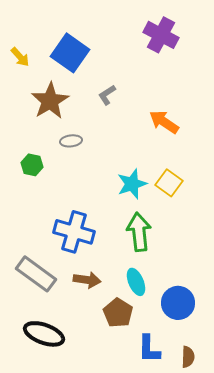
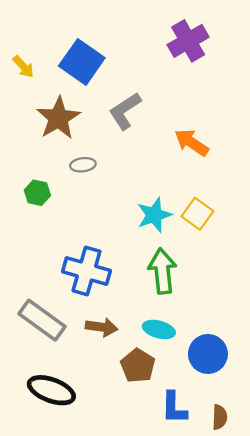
purple cross: (161, 35) -> (188, 41), turned 32
gray L-shape: (107, 95) -> (125, 111), size x1.6
cyan ellipse: (136, 282) -> (159, 329), turned -52

